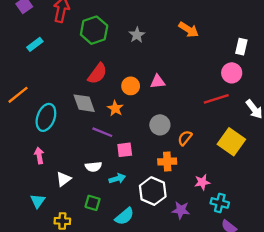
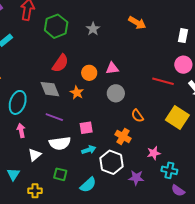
pink circle: (232, 73) -> (183, 65), moved
red line: (216, 99) -> (163, 81), turned 35
gray circle: (160, 125) -> (116, 93), moved
purple line: (102, 132) -> (54, 117), moved
orange semicircle: (185, 138) -> (137, 116), turned -72
pink arrow: (39, 156) -> (21, 131), moved
orange cross: (167, 162) -> (123, 136), turned 35
white semicircle: (93, 167) -> (60, 143), size x1.5
cyan arrow: (117, 179) -> (89, 150), moved

